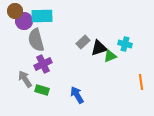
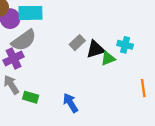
gray semicircle: (36, 40) -> (24, 40), turned -110
purple cross: (43, 64) -> (14, 58), moved

